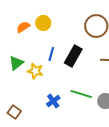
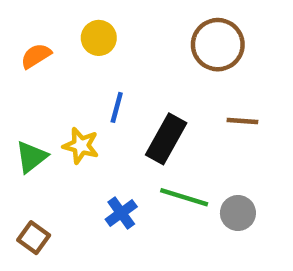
orange semicircle: (23, 27) -> (36, 56), moved
black rectangle: (73, 56) -> (166, 139), moved
green triangle: (16, 63) -> (31, 157), moved

